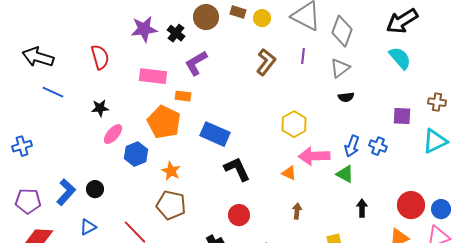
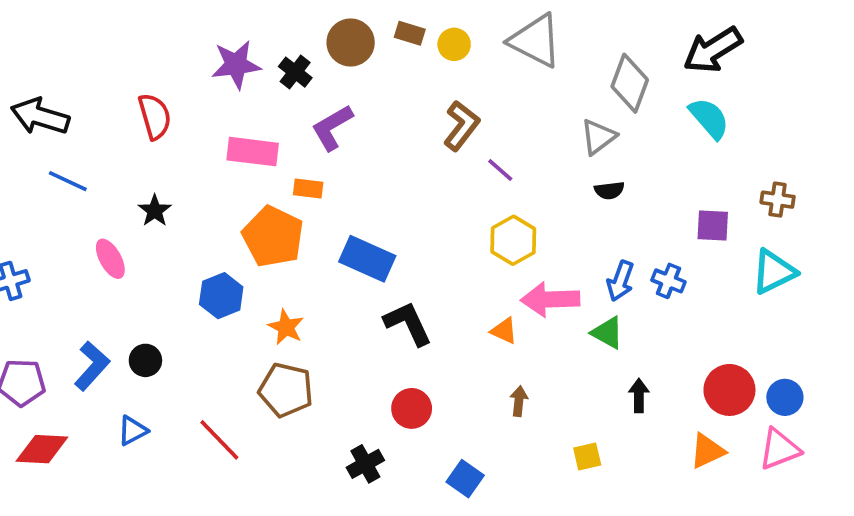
gray diamond: (342, 31) -> (630, 83), moved
purple line: (303, 56) -> (500, 170), moved, turned -56
black star: (100, 108) -> (155, 211), turned -30
pink ellipse: (113, 134) -> (110, 259), moved, turned -70

